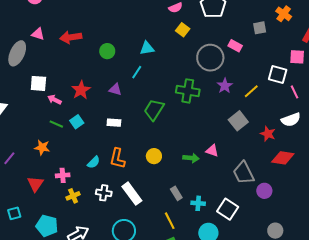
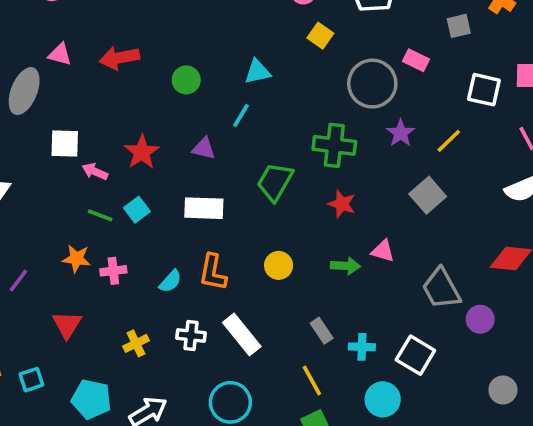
white square: (278, 75) -> (484, 90), moved
white rectangle: (114, 123) -> (204, 208), size x1.5
red star: (268, 134) -> (342, 204), moved
pink cross: (63, 175) -> (113, 271), moved

